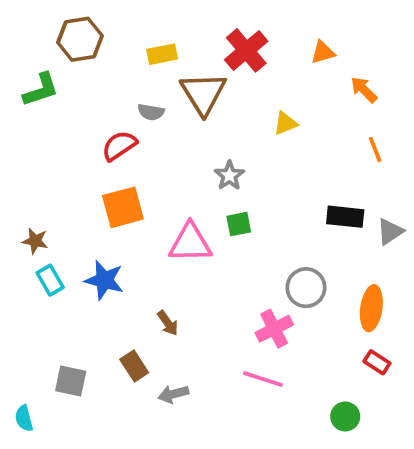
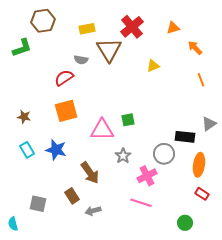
gray star: (229, 176) -> (123, 156), moved
black rectangle: (345, 217) -> (185, 137), moved
brown star: (35, 241) -> (24, 117), moved
brown arrow: (168, 323) -> (90, 173), size x1.6

